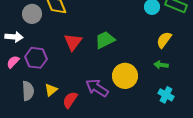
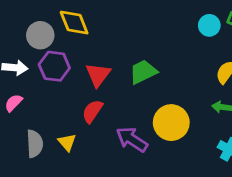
purple hexagon: (36, 58) -> (54, 66), moved
yellow triangle: (51, 90) -> (67, 142), turned -32
red semicircle: (70, 100) -> (92, 111), moved

